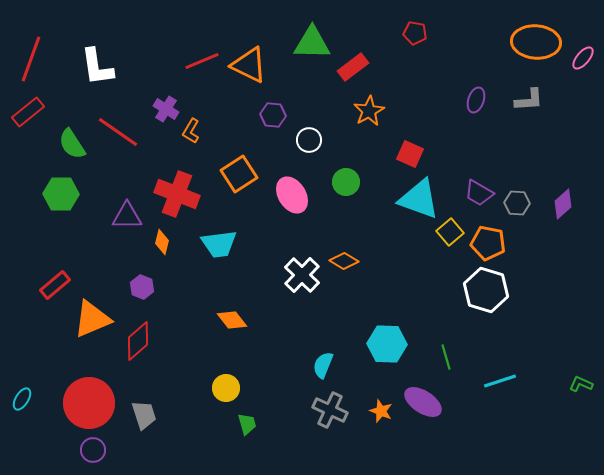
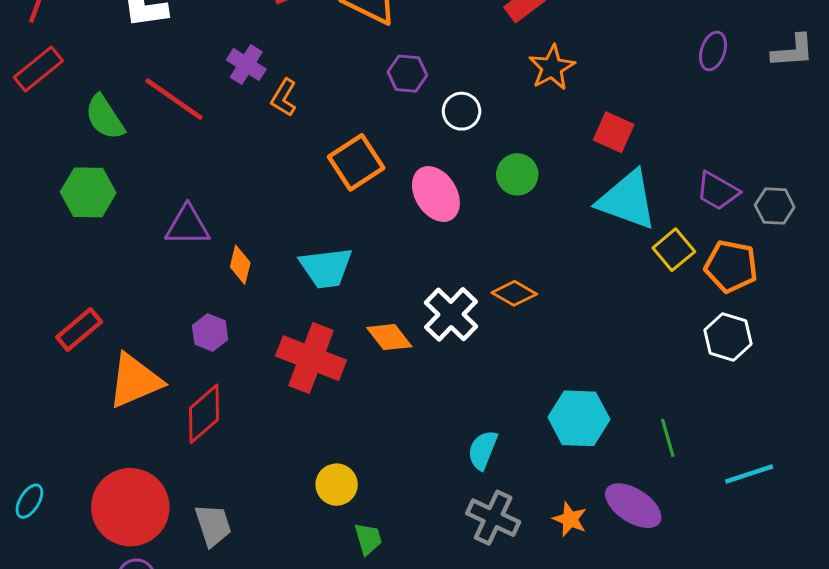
red cross: (177, 194) -> (311, 358), moved
white hexagon: (486, 290) -> (728, 337), size x0.7
orange diamond: (232, 320) -> (389, 337), moved

